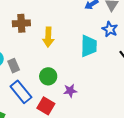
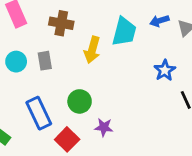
blue star: (110, 29) -> (165, 70), moved
cyan trapezoid: (89, 46) -> (124, 32), moved
gray rectangle: (14, 66) -> (45, 61), moved

